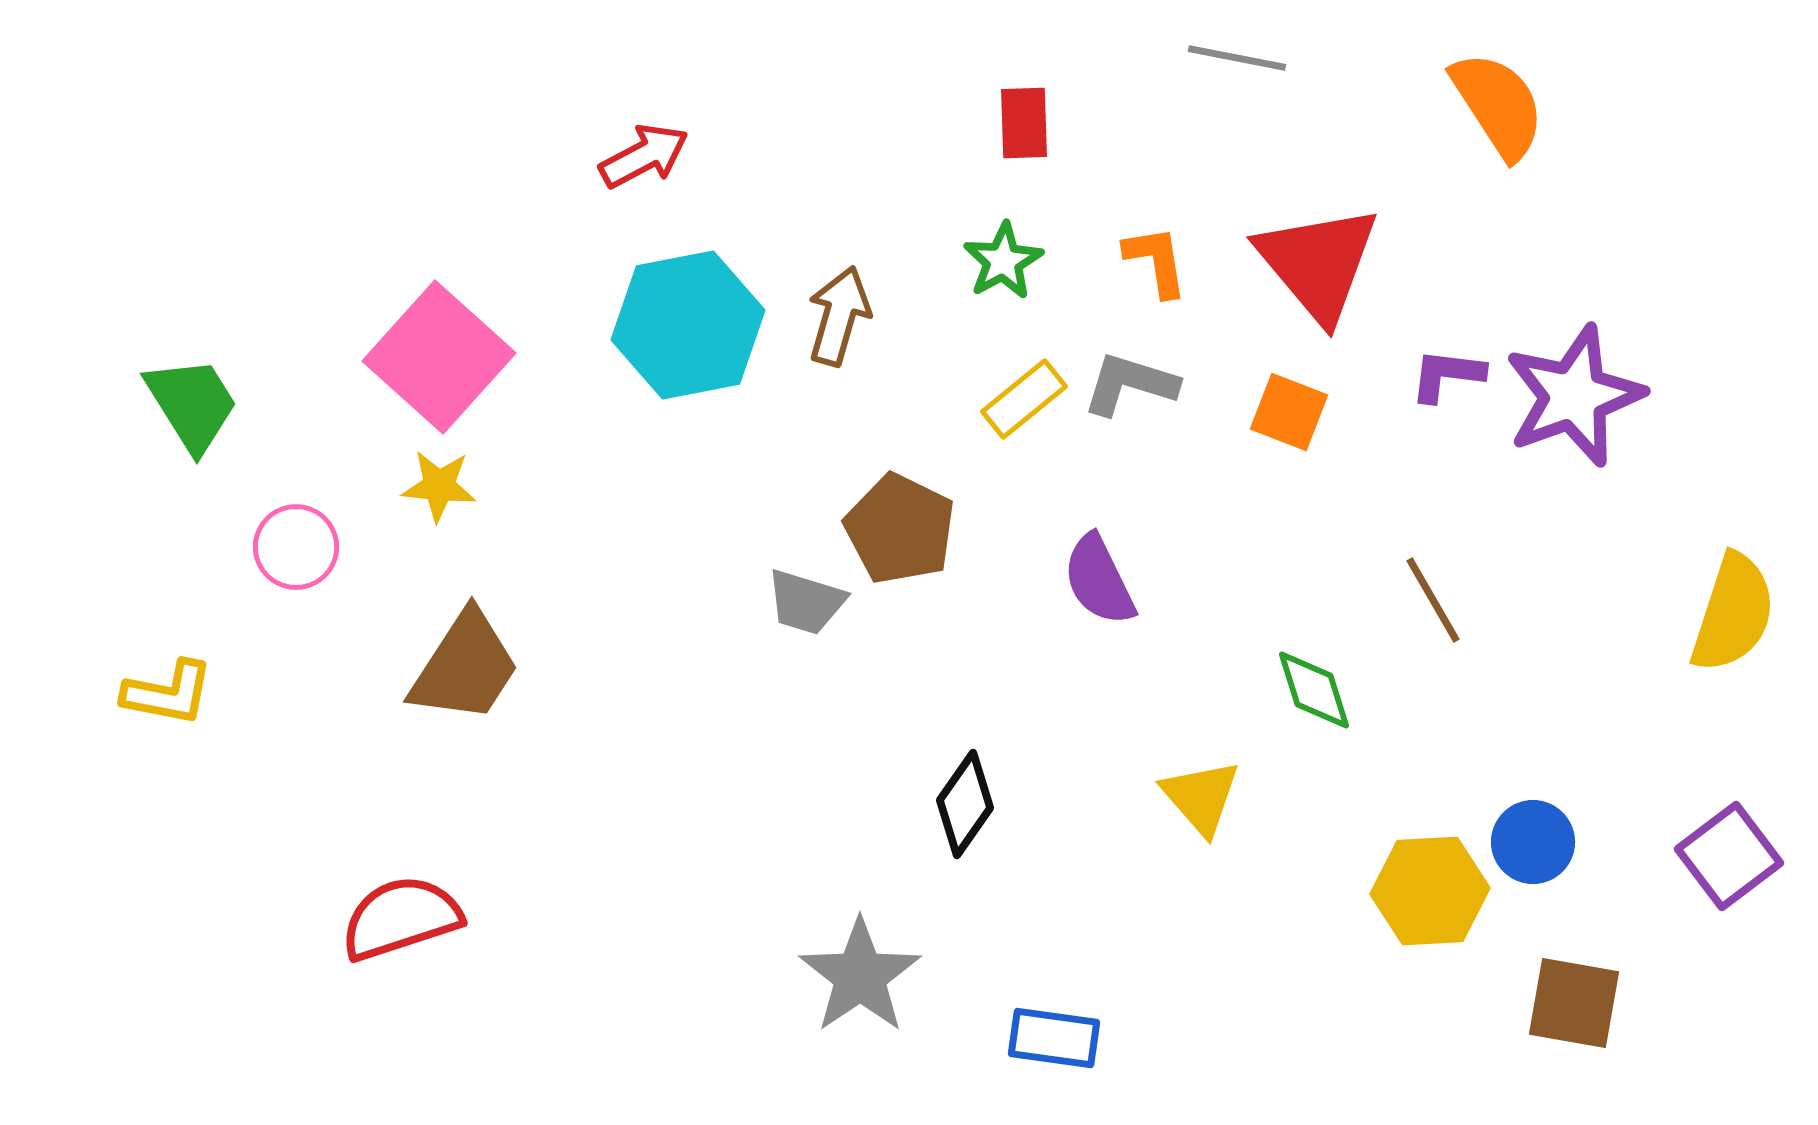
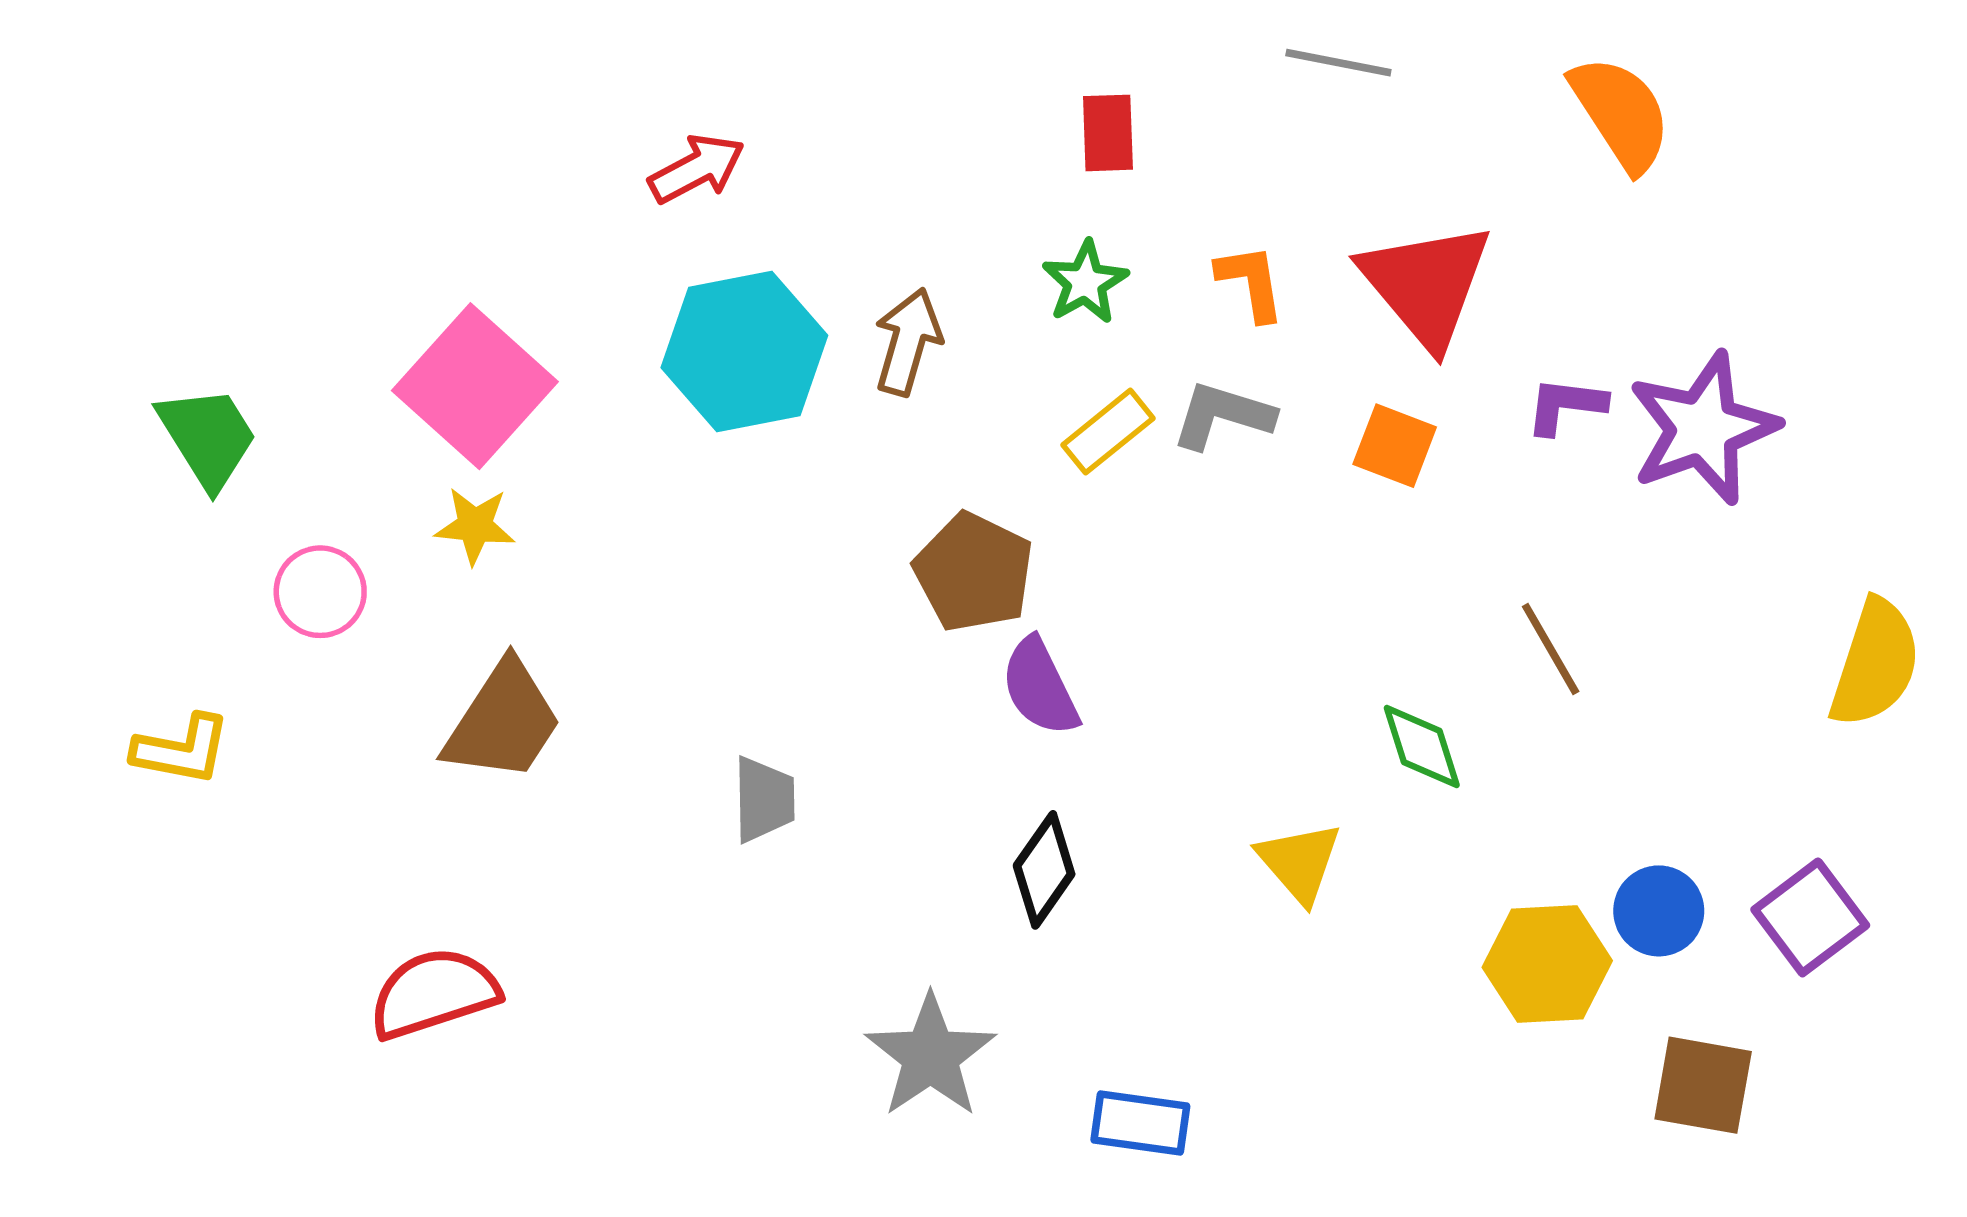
purple semicircle: (1099, 580) -> (1040, 687), moved
gray trapezoid: (806, 602) -> (764, 799), moved, turned -108
purple square: (1729, 856) -> (1810, 917), moved

